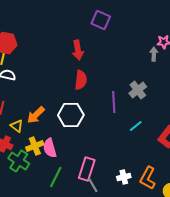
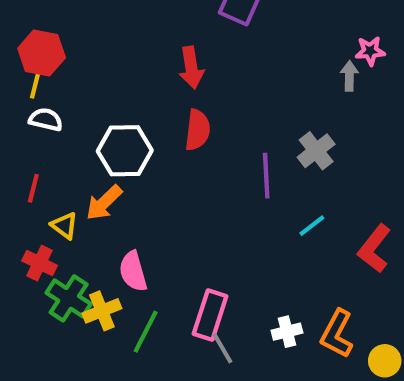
white hexagon: (71, 115) -> (125, 151), moved
yellow cross: (35, 146) -> (102, 311), moved

